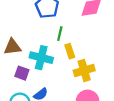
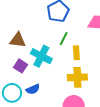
yellow rectangle: (70, 51) -> (76, 53), moved

